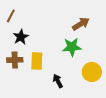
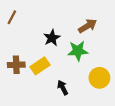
black star: (21, 37) -> (52, 38), moved
yellow rectangle: (37, 61) -> (40, 66), turned 54

